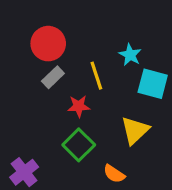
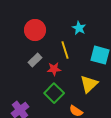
cyan star: (130, 55) -> (79, 28), moved
gray rectangle: (53, 77) -> (35, 60), moved

